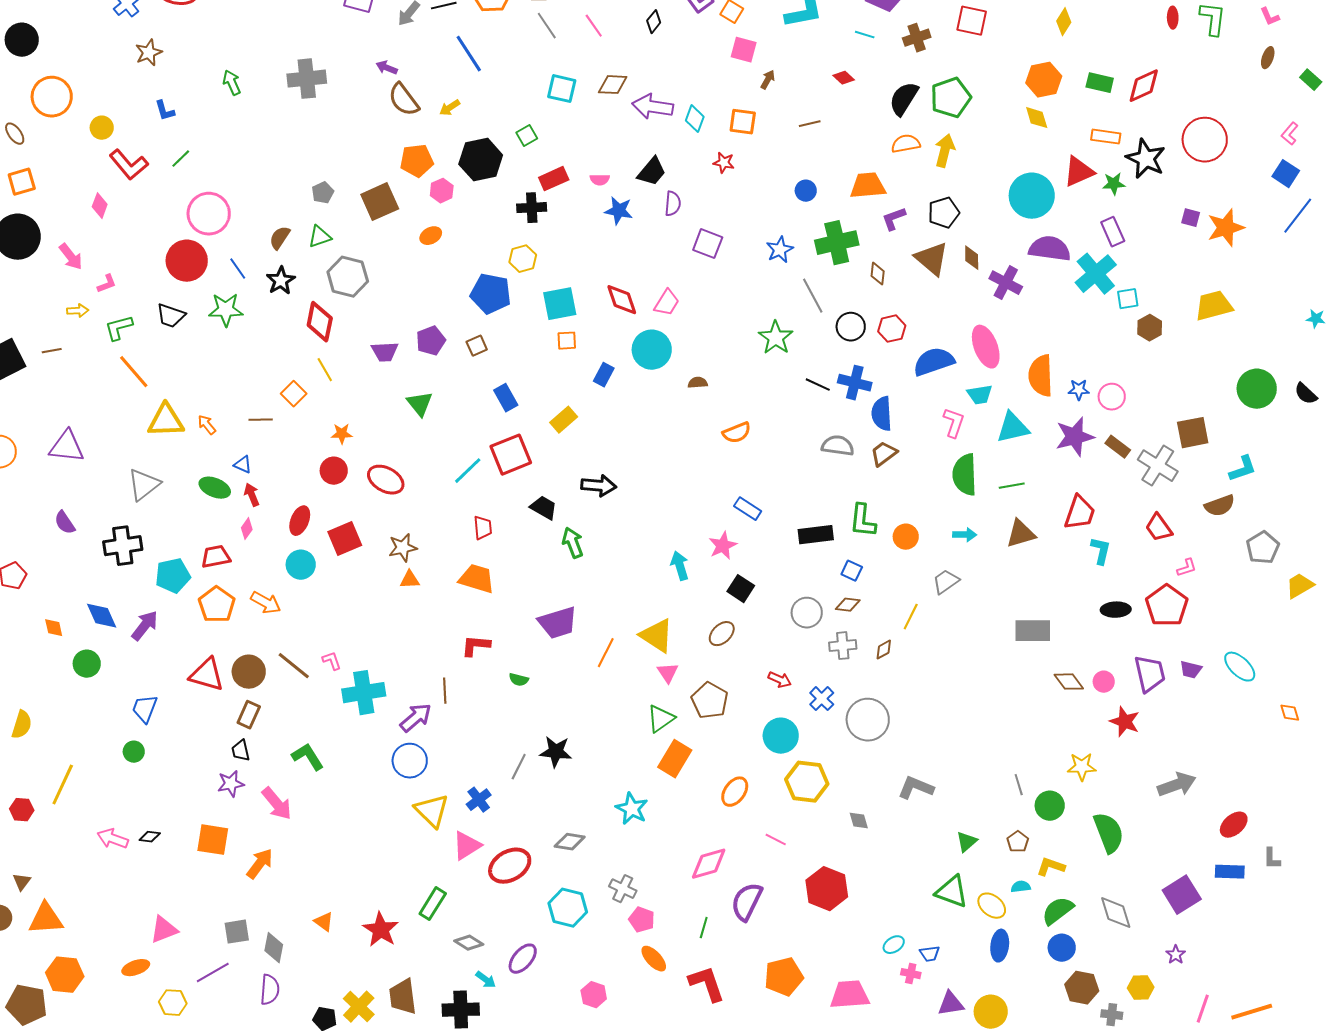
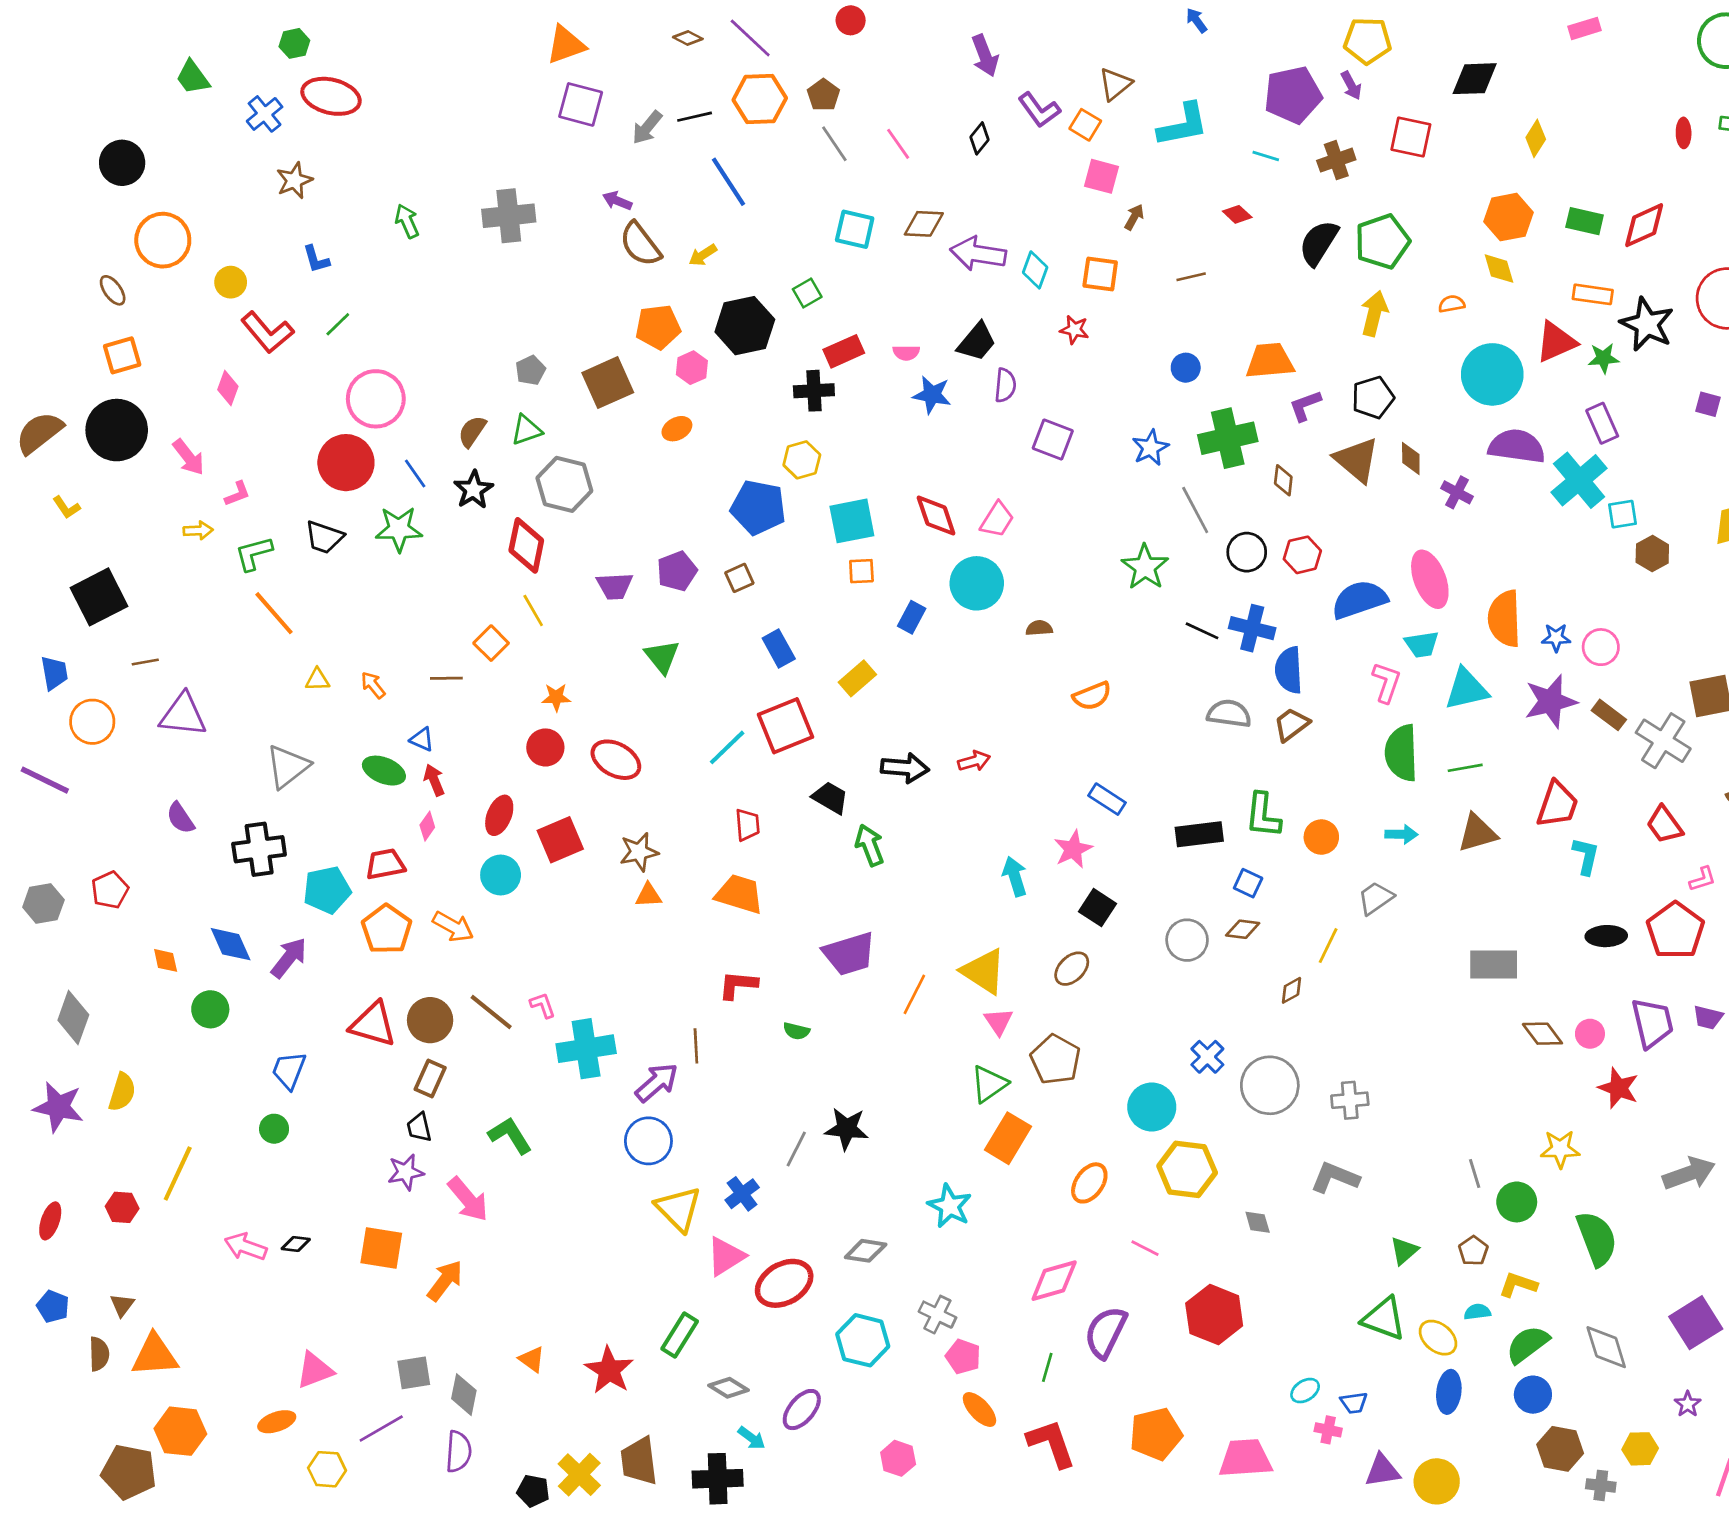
orange semicircle: (906, 144) -> (1452, 304), moved, size x0.7
purple cross: (1006, 283) -> (1457, 492), size x0.7
brown line: (52, 351) -> (145, 662), moved
yellow triangle: (166, 421) -> (317, 680), size x0.5
gray cross: (843, 646) -> (1350, 1100), moved
red arrow: (780, 680) -> (974, 761), moved, turned -40

